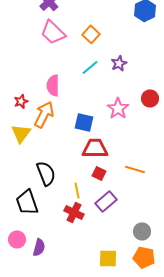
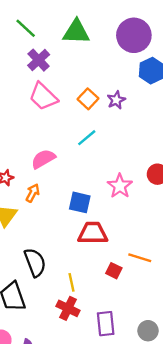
purple star: (119, 63) -> (116, 100), moved
pink semicircle: (53, 85) -> (43, 159), turned 60
orange arrow: (44, 114) -> (33, 193), size x0.6
red square: (99, 173) -> (114, 271), moved
purple rectangle: (106, 201) -> (106, 324), moved, turned -55

